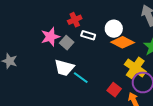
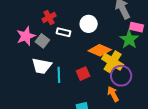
orange diamond: (123, 42) -> (100, 50), moved
cyan line: (81, 78) -> (59, 75), turned 56
red square: (114, 90) -> (83, 74), moved, turned 32

